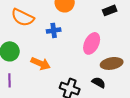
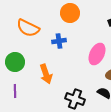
orange arrow: (41, 63) -> (46, 74), turned 48

